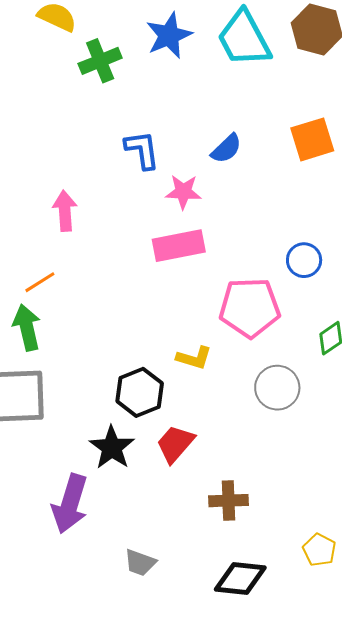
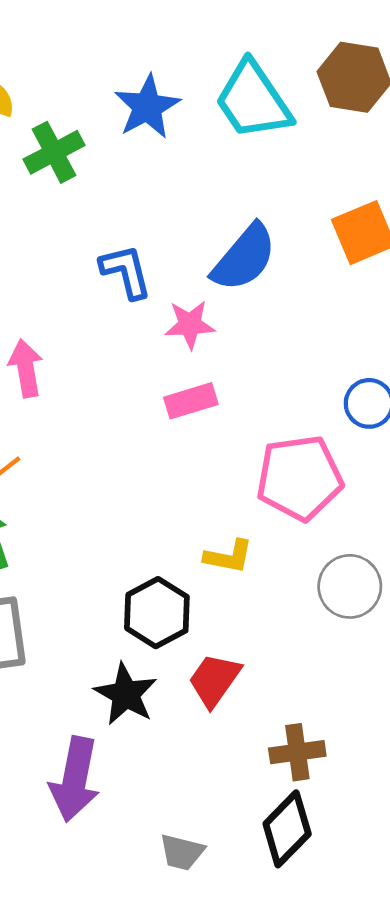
blue semicircle: (226, 149) -> (244, 258), size x1.6
pink rectangle: (179, 246) -> (191, 401), size x0.7
black diamond: (240, 579) -> (287, 829), moved, turned -46

